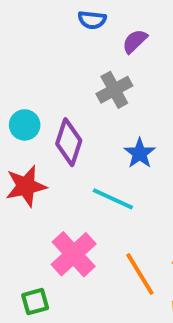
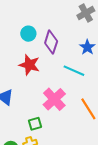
gray cross: (114, 90) -> (86, 13), moved
red star: (26, 186) -> (29, 65), turned 30

